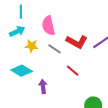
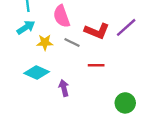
red line: (73, 71) -> (96, 65), turned -32

